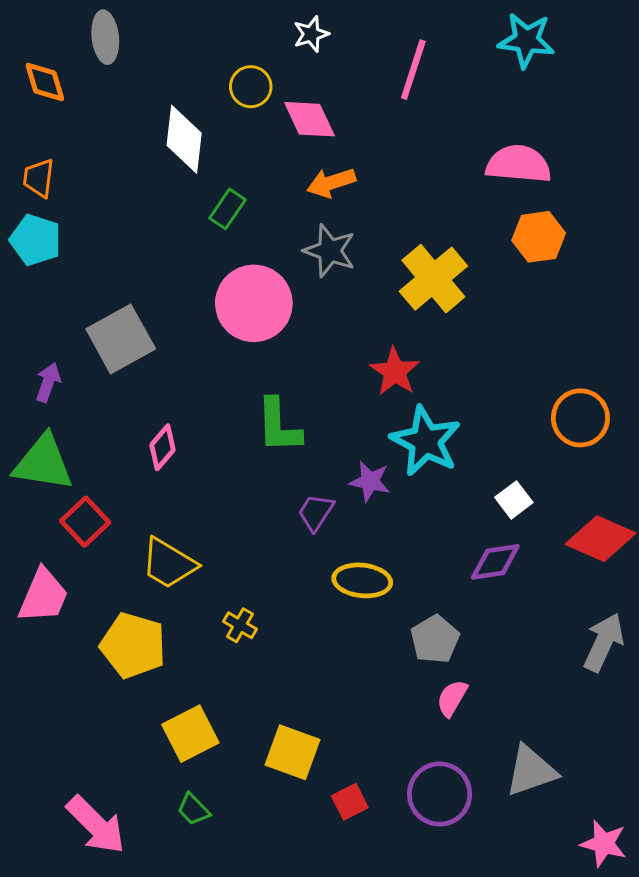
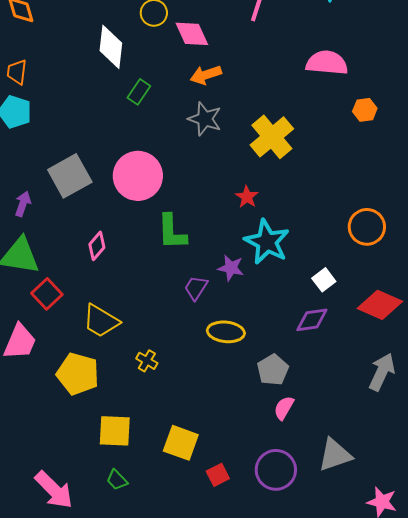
orange hexagon: (539, 237) -> (365, 110), moved, size x0.7
pink circle: (254, 303) -> (138, 176), moved
red star: (395, 371) -> (247, 197), size x0.7
yellow square: (190, 734) -> (115, 431), turned 30

